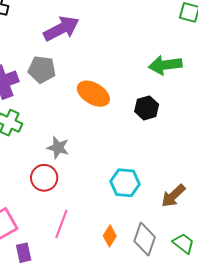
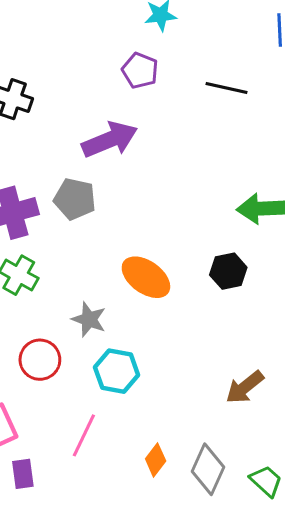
orange ellipse: (93, 94) -> (146, 277), moved
red circle: (44, 178) -> (40, 360), moved
cyan hexagon: (125, 183) -> (117, 371), moved
brown arrow: (173, 196) -> (245, 387), moved

